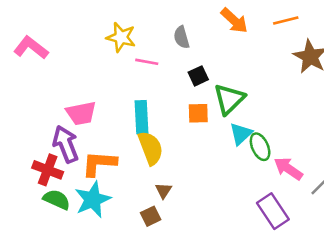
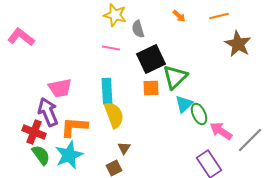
orange arrow: (234, 21) -> (179, 16), size x0.6
yellow star: (121, 37) -> (115, 15), moved
black square: (198, 76) -> (151, 59), size x1.8
green semicircle: (57, 199) -> (41, 155), turned 30

